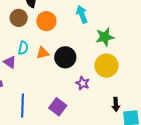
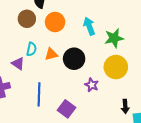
cyan arrow: (82, 14) -> (89, 26), moved
blue line: (23, 105) -> (39, 94), moved

